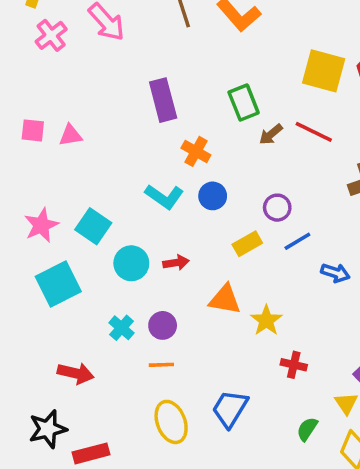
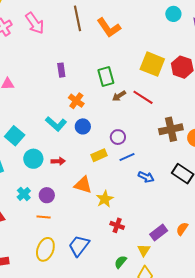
purple rectangle: (163, 100) -> (61, 70), size x0.6
yellow ellipse: (171, 422) -> (45, 249), turned 35

